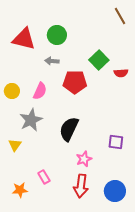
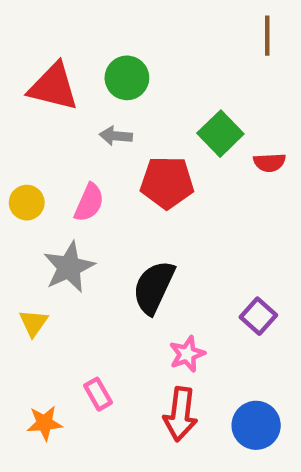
brown line: (120, 16) -> (267, 36), turned 30
purple square: (116, 142) -> (258, 316), turned 35

